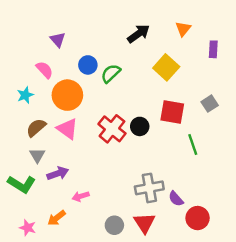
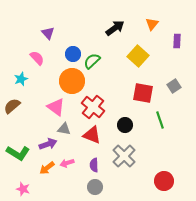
orange circle: (67, 95) -> (72, 81), moved
black circle: (140, 126) -> (125, 125), moved
brown semicircle: (36, 128) -> (12, 106), moved
gray triangle: (37, 155) -> (64, 129), moved, turned -48
gray cross: (149, 188) -> (124, 156), turned -35
purple semicircle: (176, 199) -> (94, 165), moved, turned 40
orange arrow: (57, 218) -> (47, 168), moved
red triangle: (145, 223) -> (92, 135), moved, turned -36

